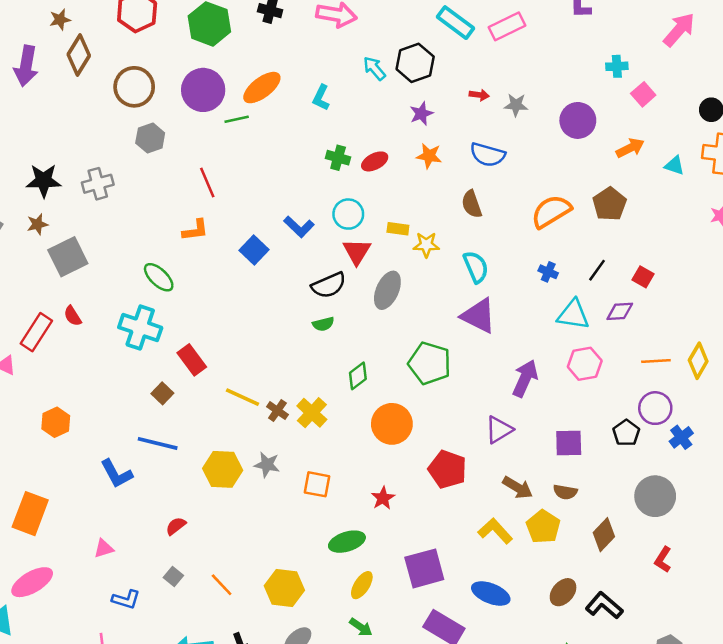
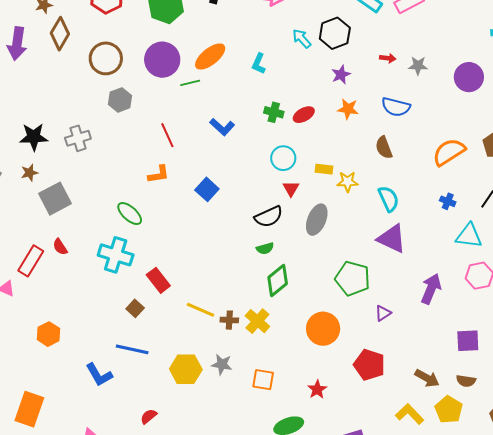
blue L-shape: (299, 227) -> (222, 127), moved
red triangle: (357, 252) -> (291, 189), size x0.7
green diamond: (358, 376) -> (278, 281), moved, size x1.4
brown cross: (277, 411) -> (229, 320), turned -30
purple triangle: (499, 430) -> (383, 313), moved, size x0.7

